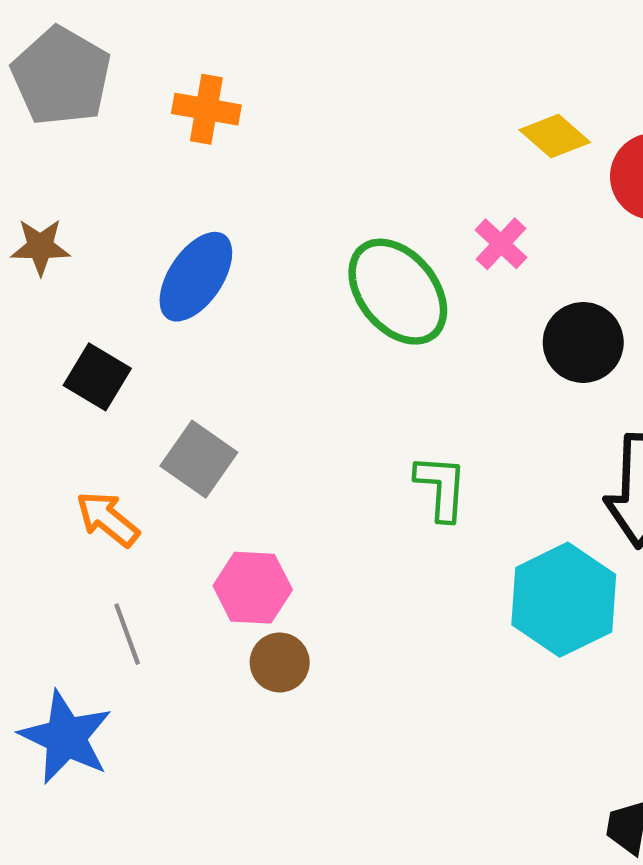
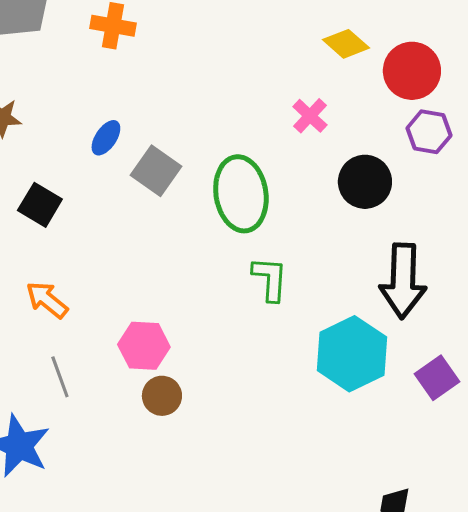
blue ellipse: (196, 277) -> (106, 138), size x0.6
green ellipse: (398, 292) -> (241, 194), moved, turned 30
gray square: (199, 459) -> (156, 171), moved

